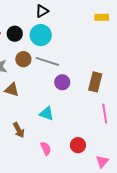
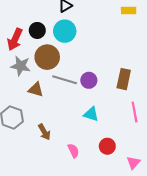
brown circle: (23, 59) -> (47, 57), size x1.5
gray line: (47, 61) -> (65, 80), moved
cyan triangle: (47, 113) -> (91, 114), moved

